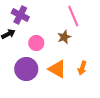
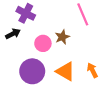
brown star: (64, 37) -> (62, 37), moved
orange arrow: (82, 68) -> (92, 70), turned 136

